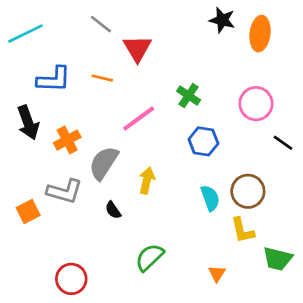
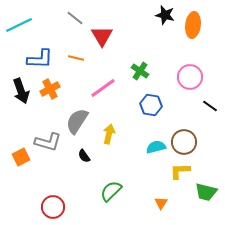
orange cross: (67, 140) -> (50, 89), moved
cyan semicircle: (210, 198) -> (156, 147), turned -84
yellow L-shape: (243, 230) -> (180, 171), turned 100

